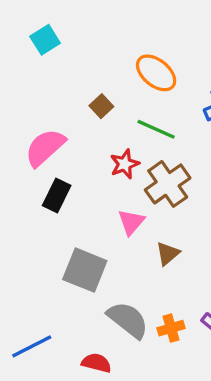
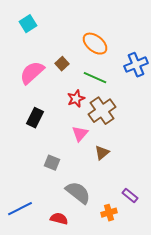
pink semicircle: (45, 147) -> (32, 73), moved
gray square: (85, 270) -> (52, 163), size x0.6
orange cross: (171, 328) -> (109, 213), moved

